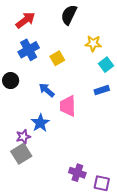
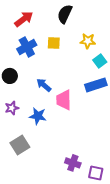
yellow square: (57, 58) -> (54, 43), moved, turned 32
blue rectangle: (102, 90) -> (96, 85), size x1.5
blue star: (40, 123) -> (38, 116), turned -30
purple star: (23, 137) -> (12, 108), moved

